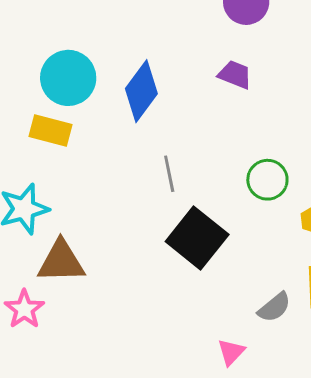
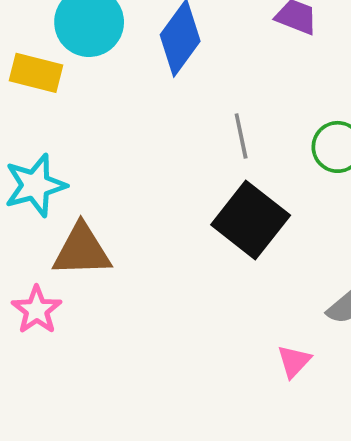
yellow rectangle: (51, 130) -> (36, 73), moved
gray line: (169, 174) -> (241, 136), moved

